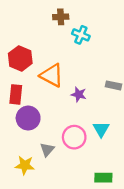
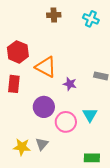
cyan cross: (81, 35) -> (91, 19), moved
purple circle: (28, 118) -> (44, 107), moved
gray triangle: (47, 150) -> (42, 144), moved

